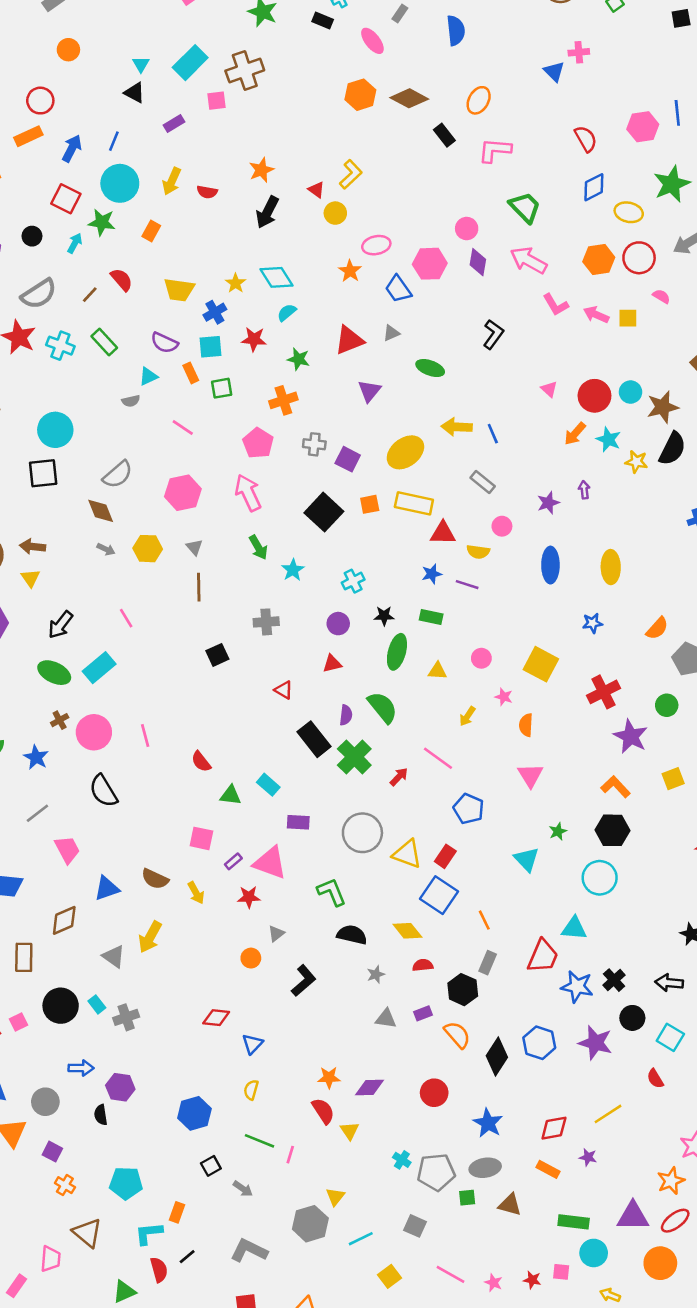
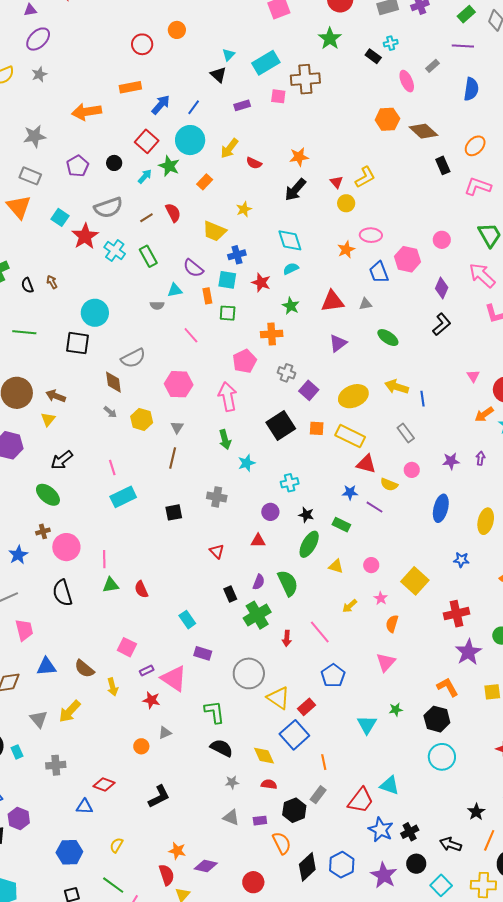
red circle: (40, 101) -> (142, 44), moved
purple diamond: (478, 262) -> (442, 288), moved
yellow star: (236, 283) -> (244, 209), moved
cyan rectangle: (99, 668) -> (123, 497), moved
black rectangle: (314, 739) -> (230, 594), size x0.6
red arrow: (399, 777) -> (287, 638), turned 126
green triangle: (231, 795) -> (111, 585), moved, turned -30
cyan circle: (600, 878) -> (442, 757), moved
black L-shape: (304, 981) -> (159, 797), moved
gray cross: (126, 1017) -> (56, 765), moved
blue triangle: (252, 1044) -> (84, 807), moved, turned 36

